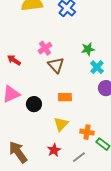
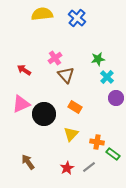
orange rectangle: (65, 97) -> (75, 107), turned 32
black circle: (34, 104) -> (44, 114), size x1.5
red star: (54, 150) -> (67, 168), moved
brown arrow: (18, 152) -> (28, 162), size x0.7

